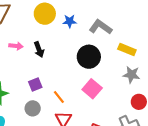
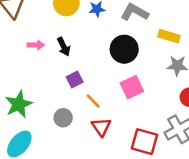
purple square: (35, 84) -> (75, 79), moved
pink square: (92, 89) -> (132, 87), turned 30

